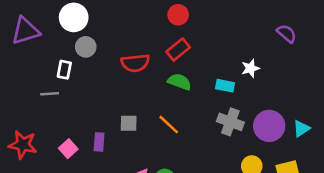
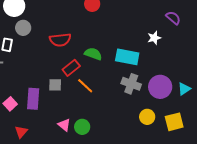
red rectangle: (178, 50) -> (71, 68), moved
white star: (250, 68) -> (154, 38), moved
cyan rectangle: (225, 86) -> (127, 57), size x1.6
purple rectangle: (99, 142) -> (33, 99), size x1.5

